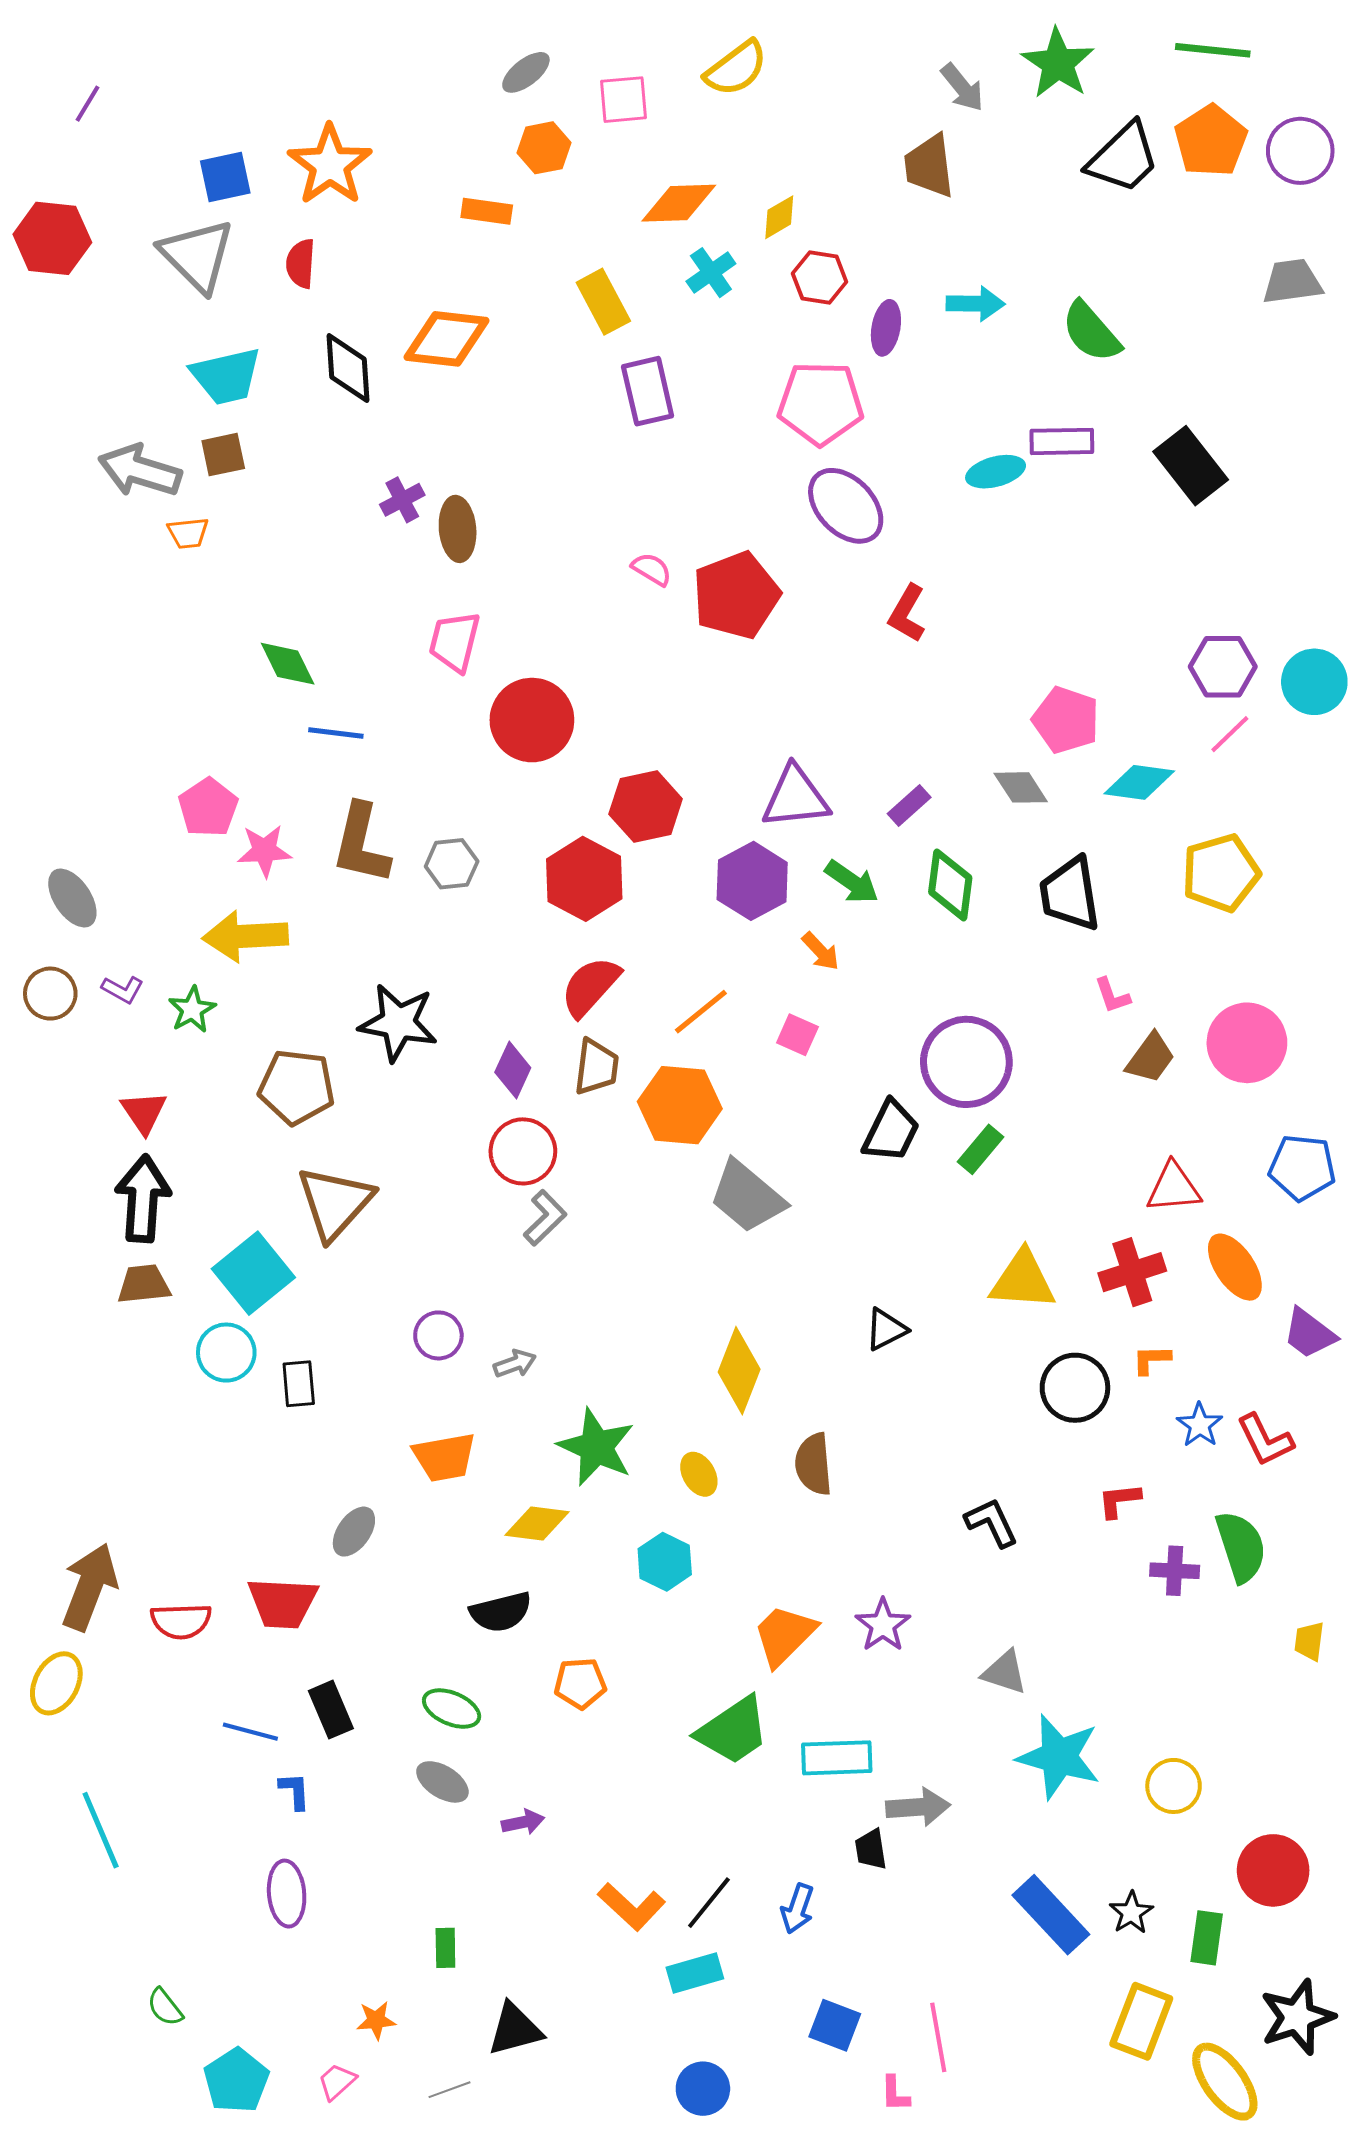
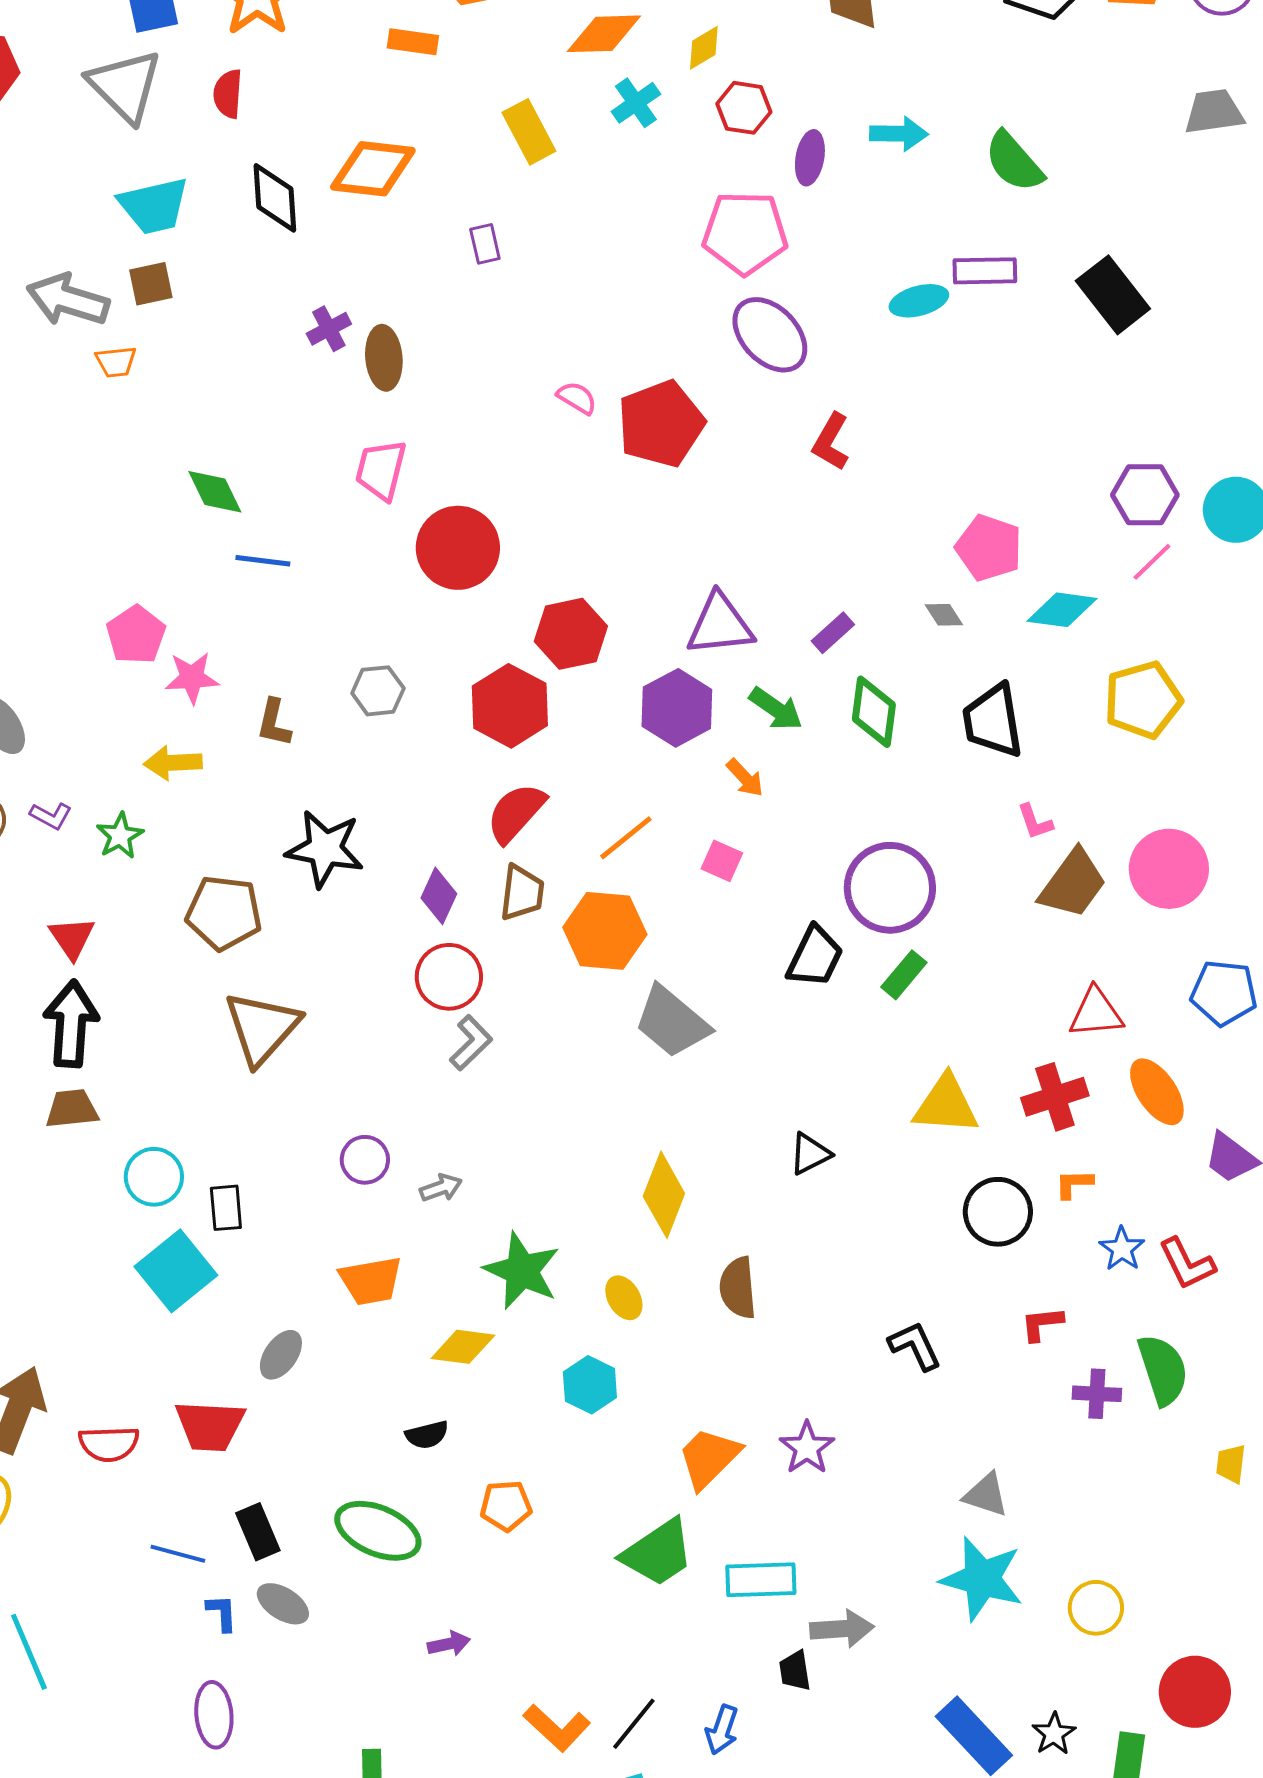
purple rectangle: (648, 391) -> (485, 244), moved, size x0.6
gray diamond: (1021, 787) -> (944, 615), size x0.7
brown L-shape: (361, 844) -> (274, 723), moved, size x0.6
yellow arrow: (245, 936) -> (173, 763), size x0.7
brown trapezoid: (1150, 1058) -> (1073, 884), size x1.4
cyan square: (253, 1273) -> (176, 1271), moved
black semicircle: (501, 1612) -> (427, 1435), size x0.7
gray triangle: (1005, 1672) -> (986, 1495), moved
green ellipse: (452, 1709) -> (378, 1531), size x1.5
gray ellipse: (442, 1782) -> (283, 1604), moved

